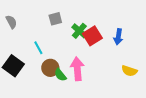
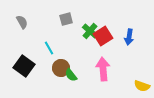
pink arrow: (77, 69) -> (103, 69), moved
yellow semicircle: (129, 71) -> (142, 86), moved

